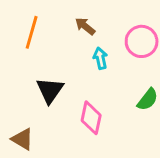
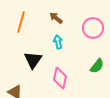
cyan arrow: (100, 58) -> (58, 42), moved

